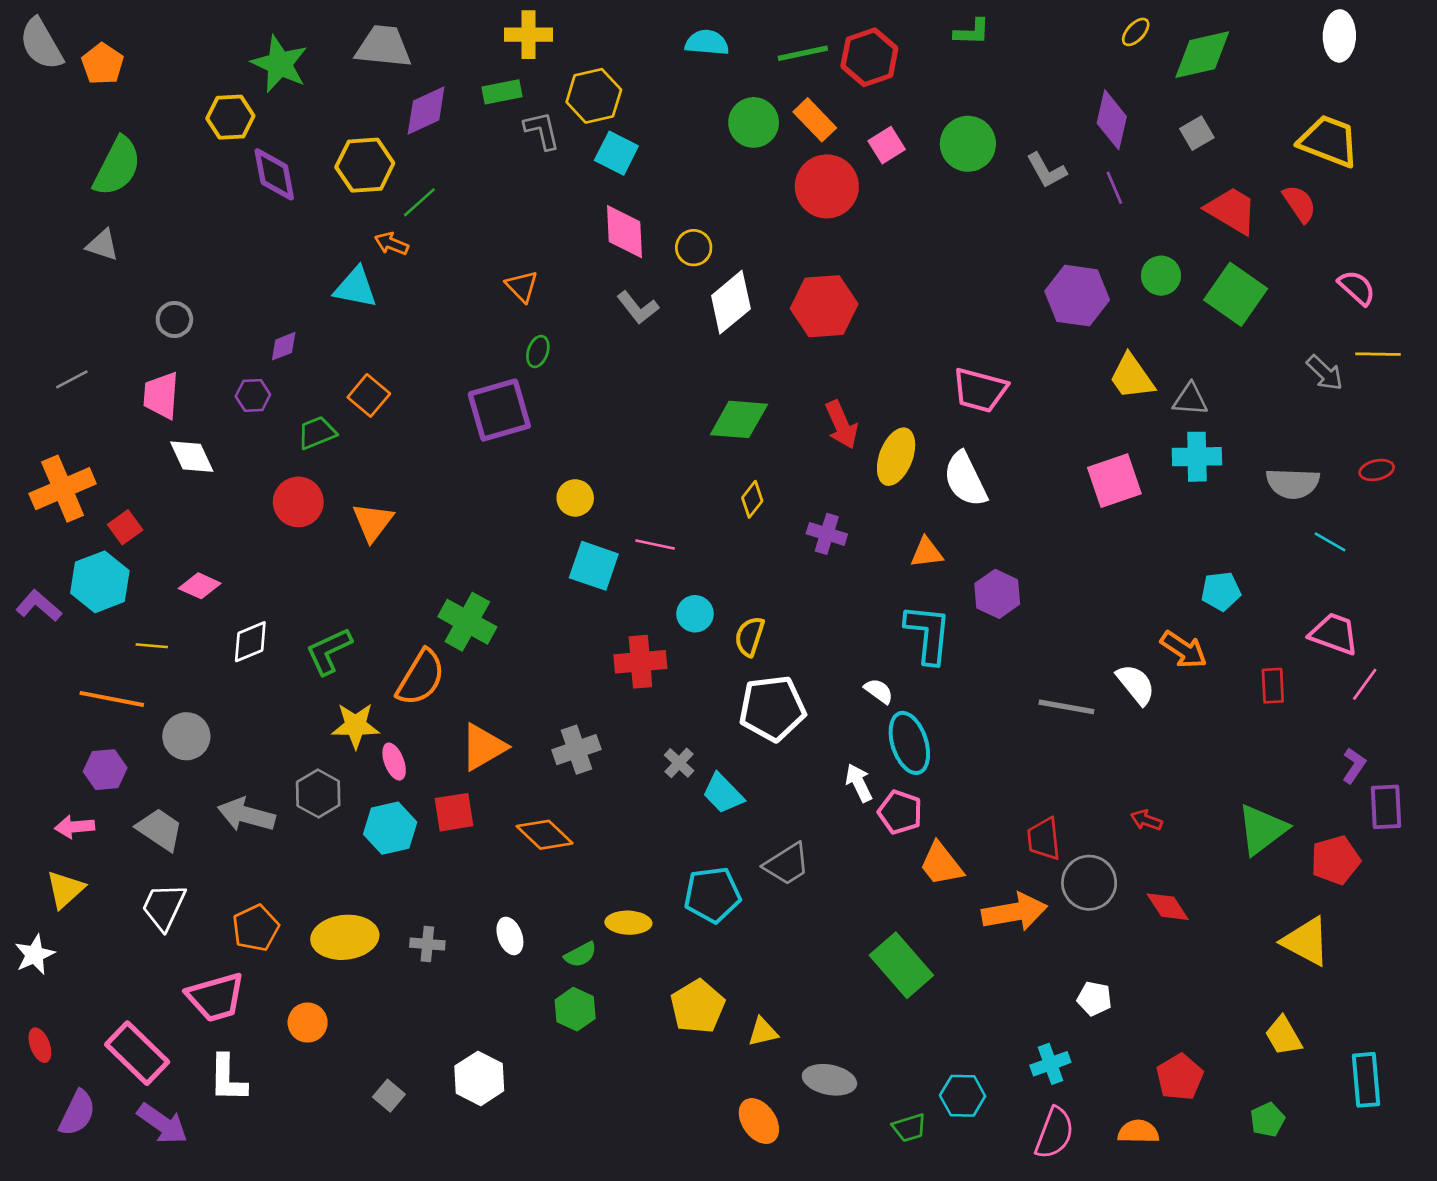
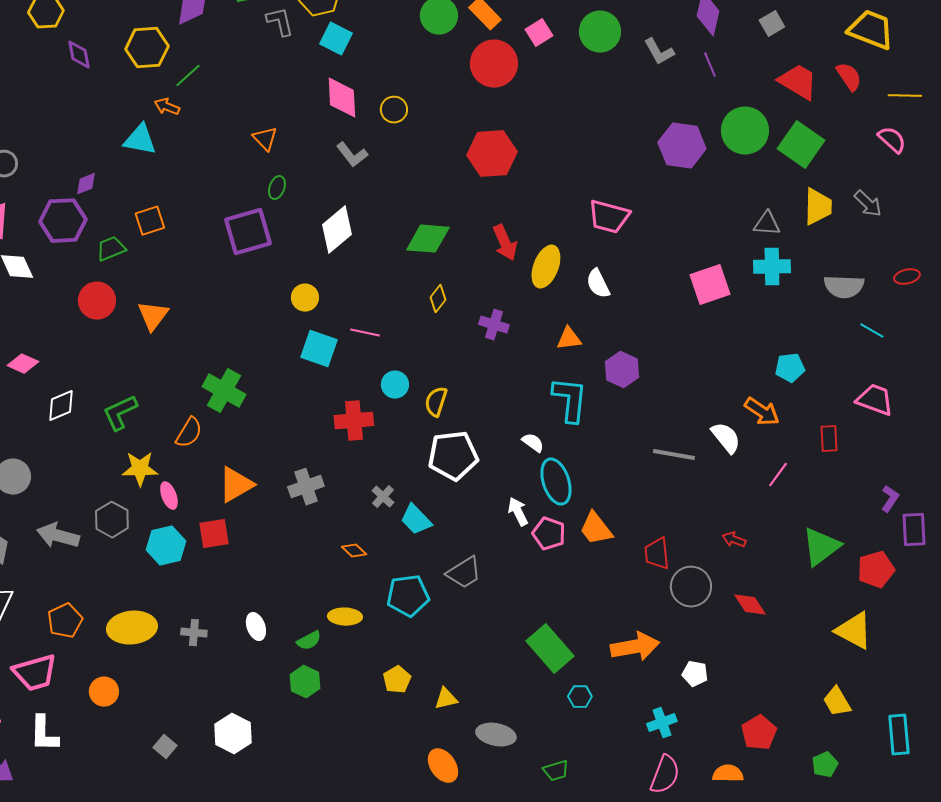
purple diamond: (274, 174) -> (79, 55), size x0.7
green circle: (1161, 276) -> (745, 131), size x1.6
white diamond: (731, 302) -> (337, 230), moved
yellow line: (1378, 354) -> (905, 96), moved
yellow trapezoid: (1132, 377) -> (818, 207), moved, turned -144
purple hexagon: (253, 395) -> (63, 221), size x1.8
orange square: (369, 395) -> (150, 221), turned 32
white semicircle: (965, 479) -> (598, 284), size x0.7
orange semicircle: (421, 678) -> (189, 433), size x0.7
pink line: (1365, 684) -> (778, 475), moved
orange diamond: (545, 835) -> (354, 551), moved, size x0.6
orange trapezoid: (941, 864) -> (596, 529), moved
orange arrow: (1015, 912) -> (635, 647), moved
yellow pentagon: (698, 1007) -> (397, 680), size x0.7
cyan hexagon: (963, 1096) -> (580, 697), moved, size x0.7

